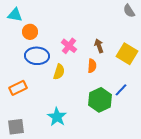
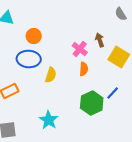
orange circle: (30, 32) -> (34, 36), moved
pink cross: (69, 46) -> (80, 49), moved
brown arrow: (99, 46) -> (100, 40), moved

